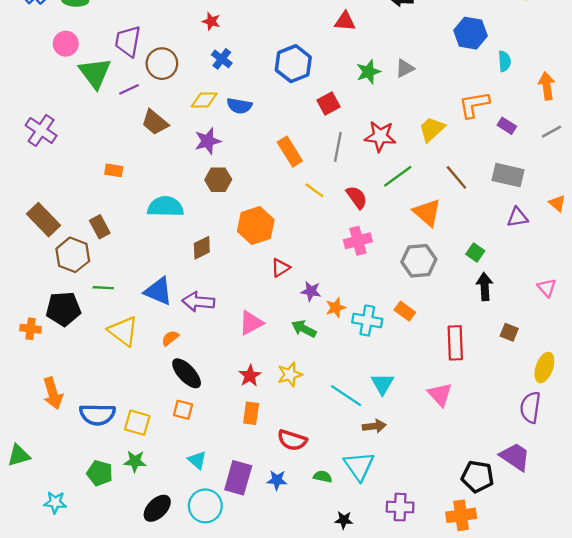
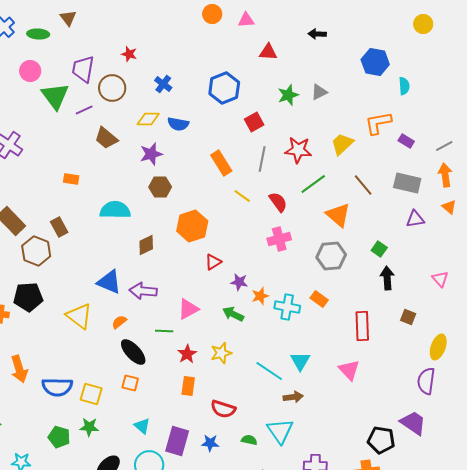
red star: (211, 21) -> (129, 54), moved
orange arrow: (547, 86) -> (445, 175), moved
green line: (103, 288) -> (164, 331), moved

